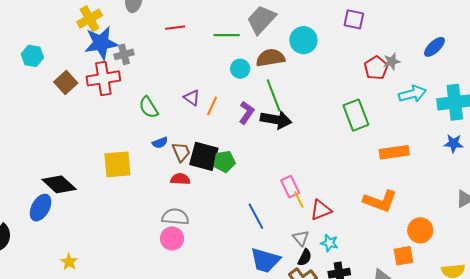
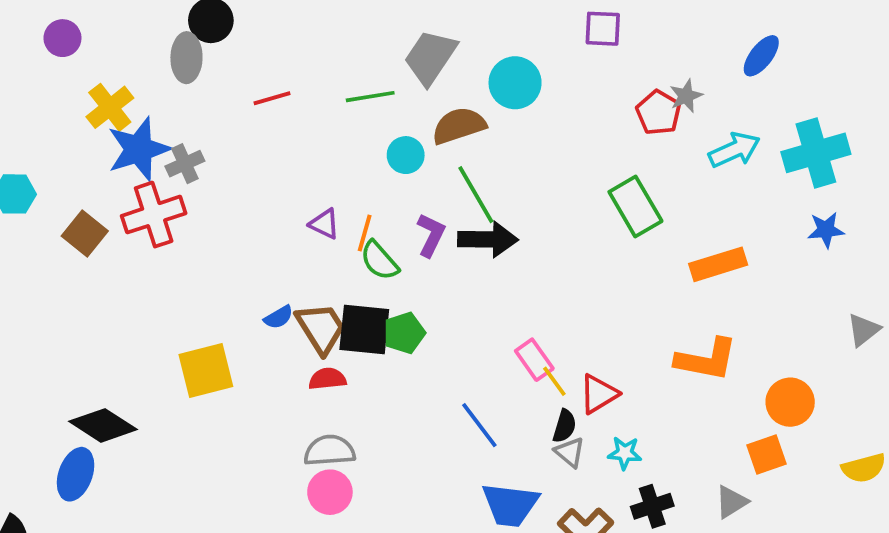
green semicircle: (149, 107) -> (379, 261), moved
brown trapezoid: (181, 152) -> (321, 328), size x1.4
black semicircle: (305, 257) -> (565, 426), moved

